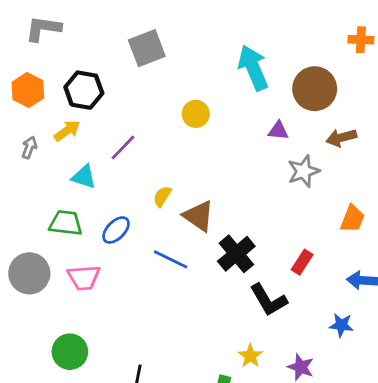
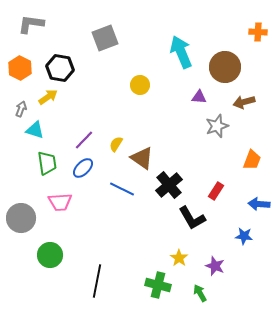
purple line: (123, 147) -> (84, 140), moved
cyan triangle: (84, 177) -> (35, 130), moved
green trapezoid: (66, 223) -> (47, 163), turned 75
gray circle: (29, 273) -> (21, 218), moved

